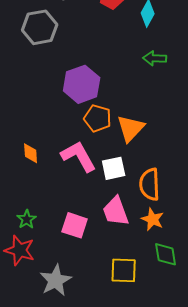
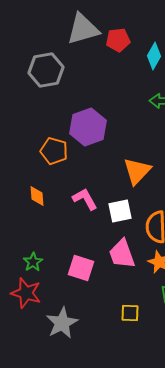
orange pentagon: (98, 118) -> (54, 151), moved
pink L-shape: (79, 156) -> (85, 199), size x0.7
yellow square: (124, 270) -> (130, 313), size x0.7

